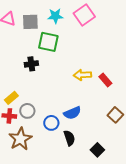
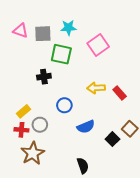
pink square: (84, 15) -> (98, 45), moved
blue circle: (51, 123) -> (64, 105), moved
black semicircle: (69, 138) -> (83, 166), moved
black square: (97, 150) -> (112, 139), moved

